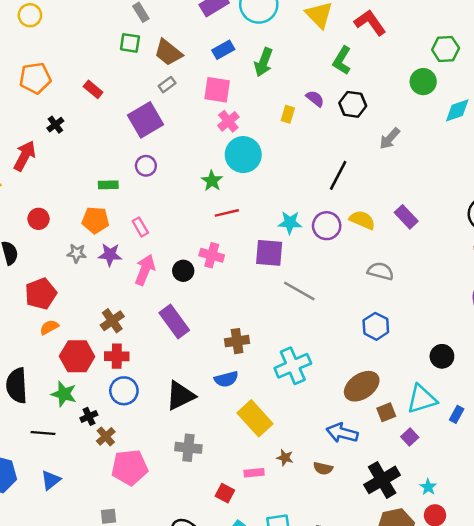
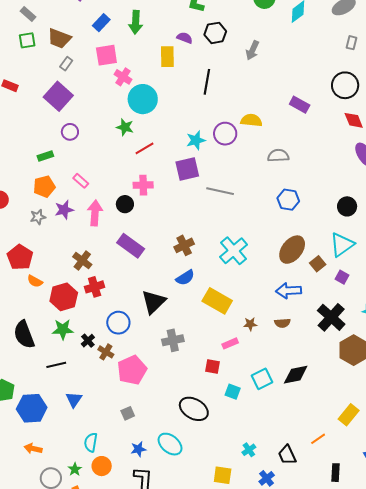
yellow rectangle: (288, 114) -> (167, 57), size x1.5
black line: (338, 175) -> (207, 82), moved
purple rectangle: (406, 217) -> (300, 105), moved
orange semicircle: (49, 327) -> (35, 281), turned -105
blue circle: (124, 391) -> (118, 323), moved

